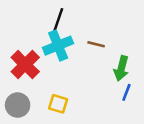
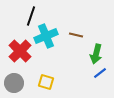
black line: (58, 20) -> (31, 16), moved
blue line: (126, 92) -> (100, 73), turned 32

